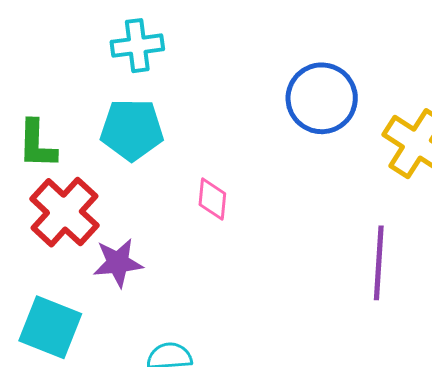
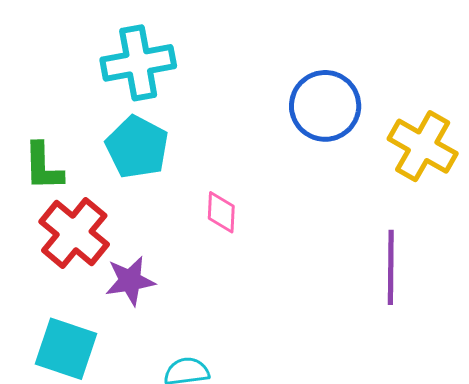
cyan cross: (137, 46) -> (138, 63), size x1.4
cyan pentagon: (132, 130) -> (137, 147), turned 30

